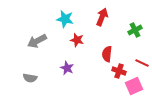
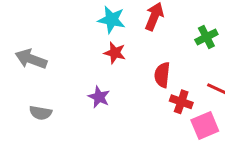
cyan star: (65, 19) -> (112, 20), moved
gray arrow: (37, 41) -> (31, 59), moved, turned 48

